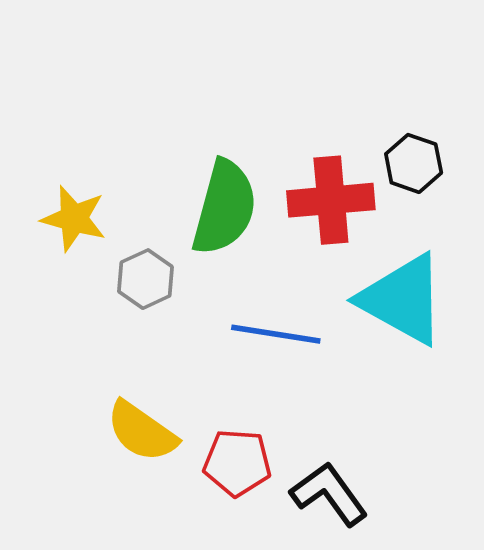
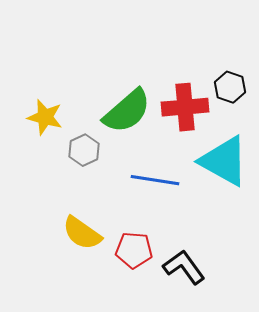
green semicircle: (224, 207) -> (127, 111), turned 34

